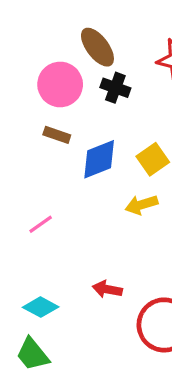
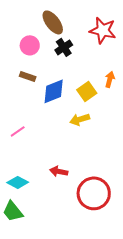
pink circle: (60, 84) -> (30, 45), size x0.7
black cross: (115, 88) -> (64, 47), turned 36

